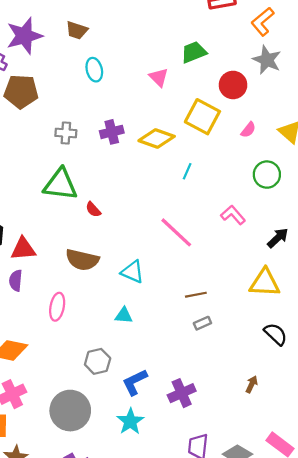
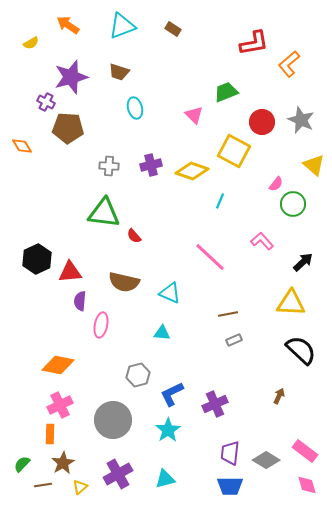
gray star: (267, 60) -> (301, 120), moved
pink semicircle: (248, 130) -> (276, 184), moved
purple semicircle: (16, 281) -> (80, 301), moved
black semicircle: (276, 334) -> (301, 350), size x1.4

